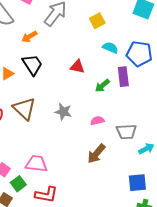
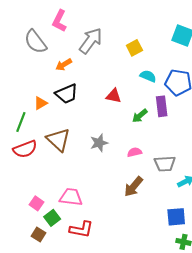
black trapezoid: (32, 65) -> (67, 94), turned 100
gray star: (63, 112) -> (99, 143), turned -30

